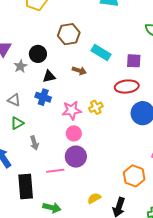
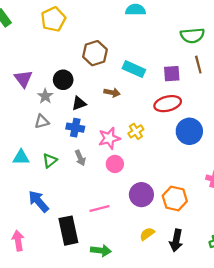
gray triangle: (14, 100) -> (42, 121), moved, turned -32
gray arrow: (34, 143) -> (80, 158), moved
purple circle: (76, 157) -> (141, 195), moved
orange hexagon: (134, 176) -> (175, 199), moved

